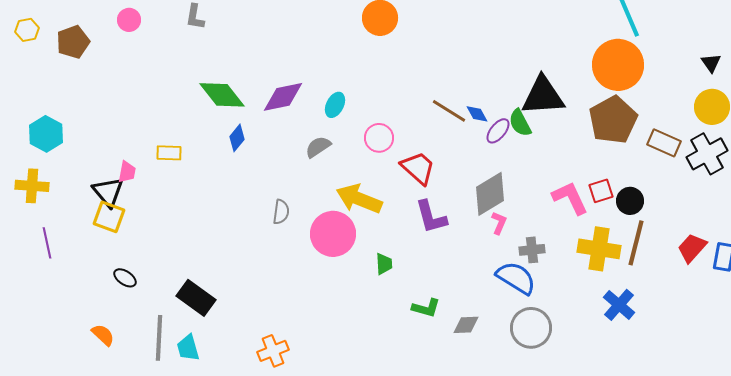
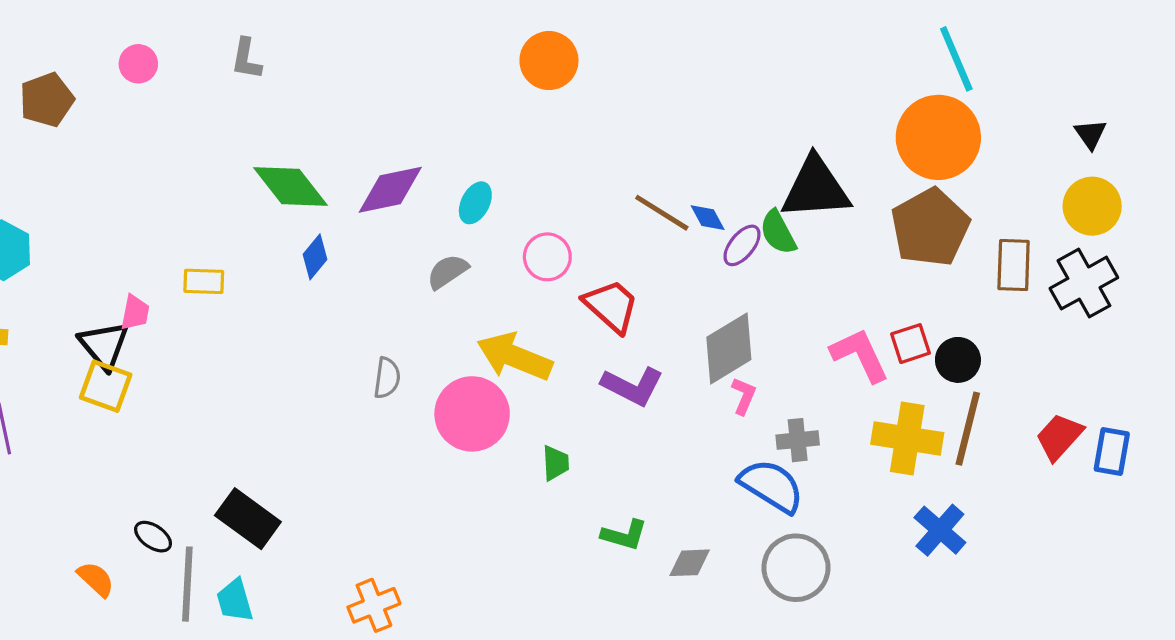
brown rectangle: (664, 143) -> (1014, 265), turned 68
purple L-shape: (431, 217) -> (632, 386), turned -48
black ellipse: (125, 278) -> (153, 537), moved

